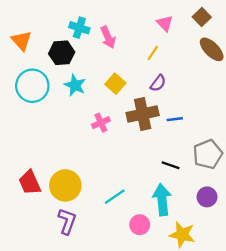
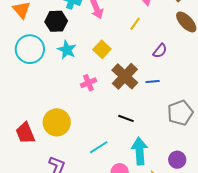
purple semicircle: (158, 83) -> (160, 51), moved
brown cross: (143, 114) -> (125, 76), turned -36
black line: (171, 165) -> (126, 118), moved
yellow circle: (65, 185) -> (57, 122), moved
purple circle: (207, 197) -> (177, 160), moved

